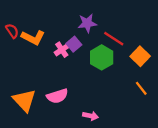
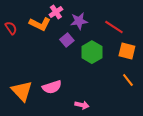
orange L-shape: (33, 38) -> (40, 24), moved
red line: (114, 39) -> (114, 27), moved
pink cross: (62, 50) -> (56, 12), moved
orange square: (140, 56) -> (127, 51), turned -30

